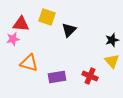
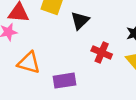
red cross: (90, 76) -> (102, 52), moved

